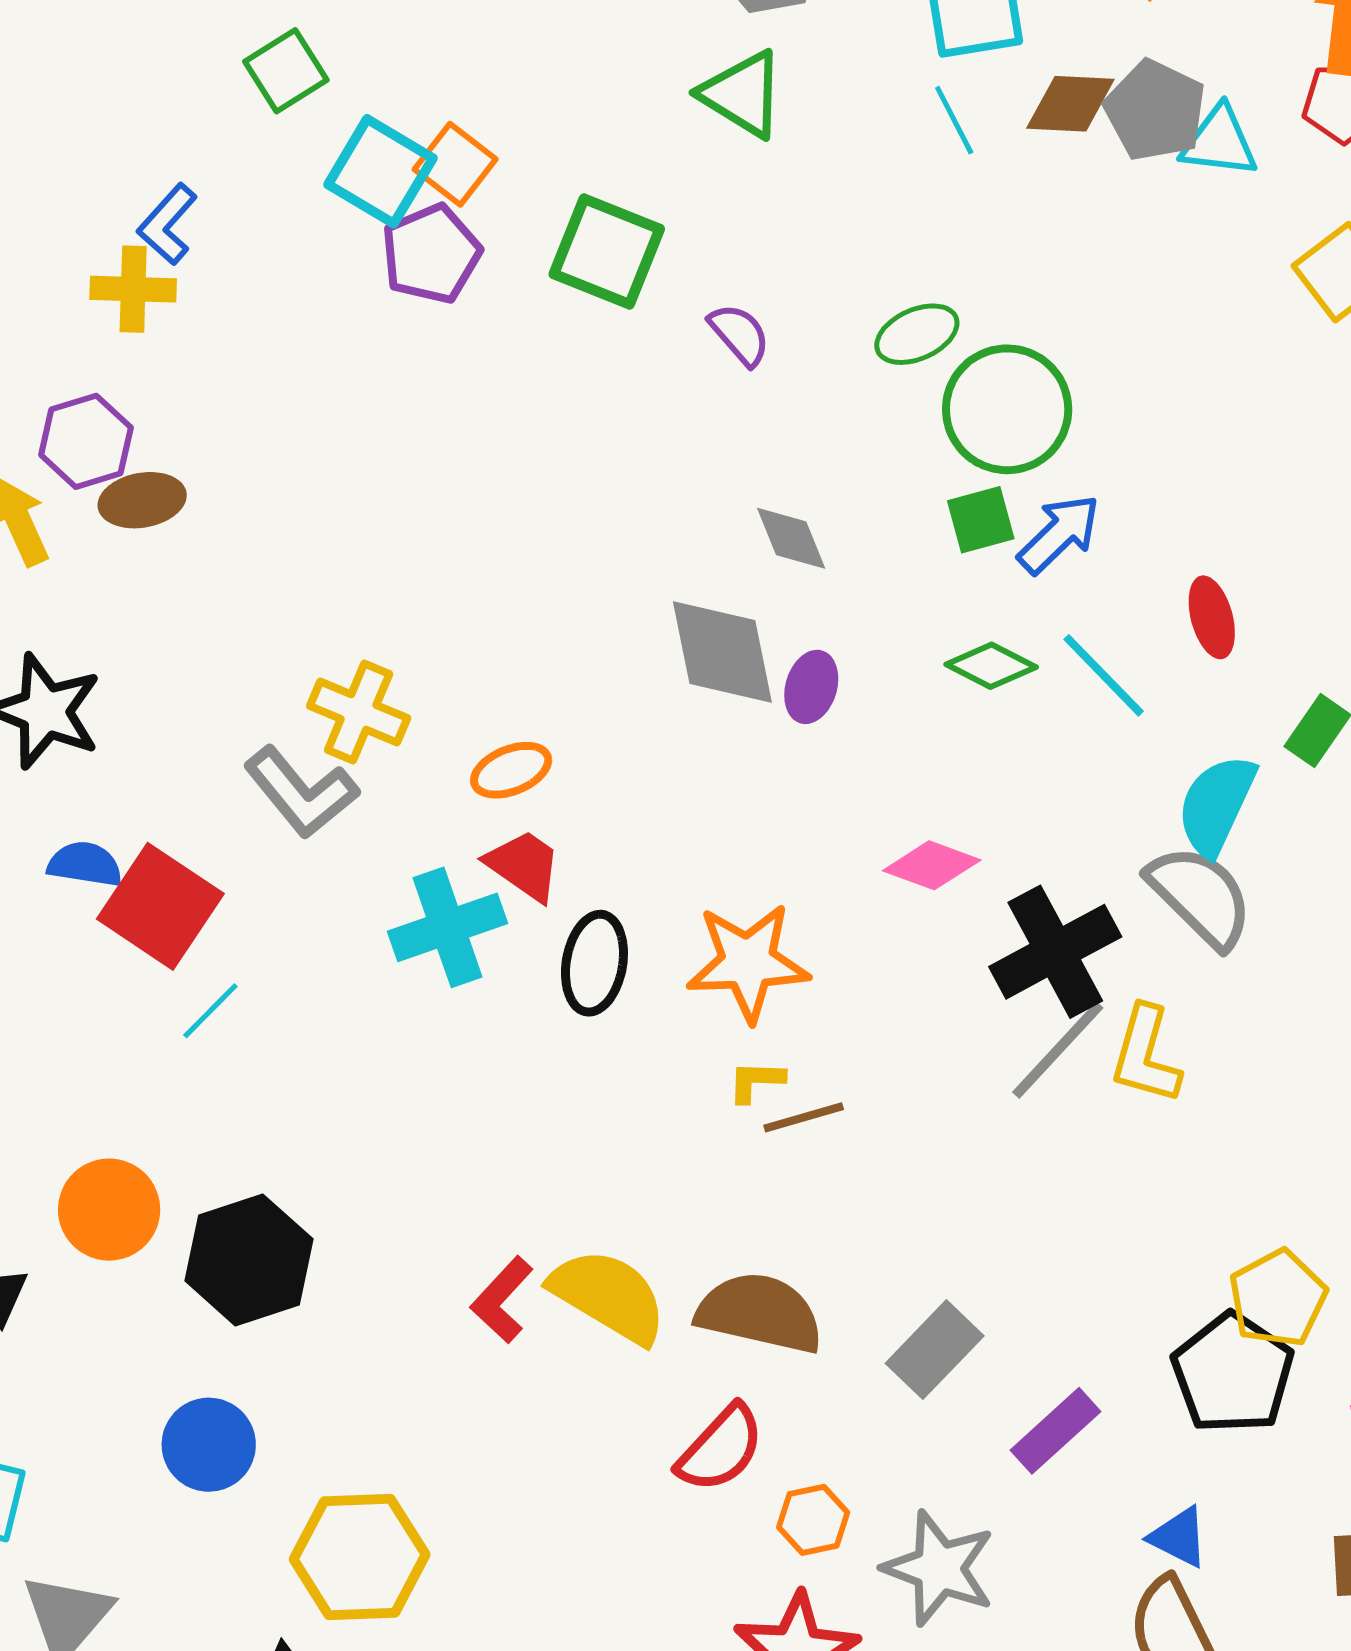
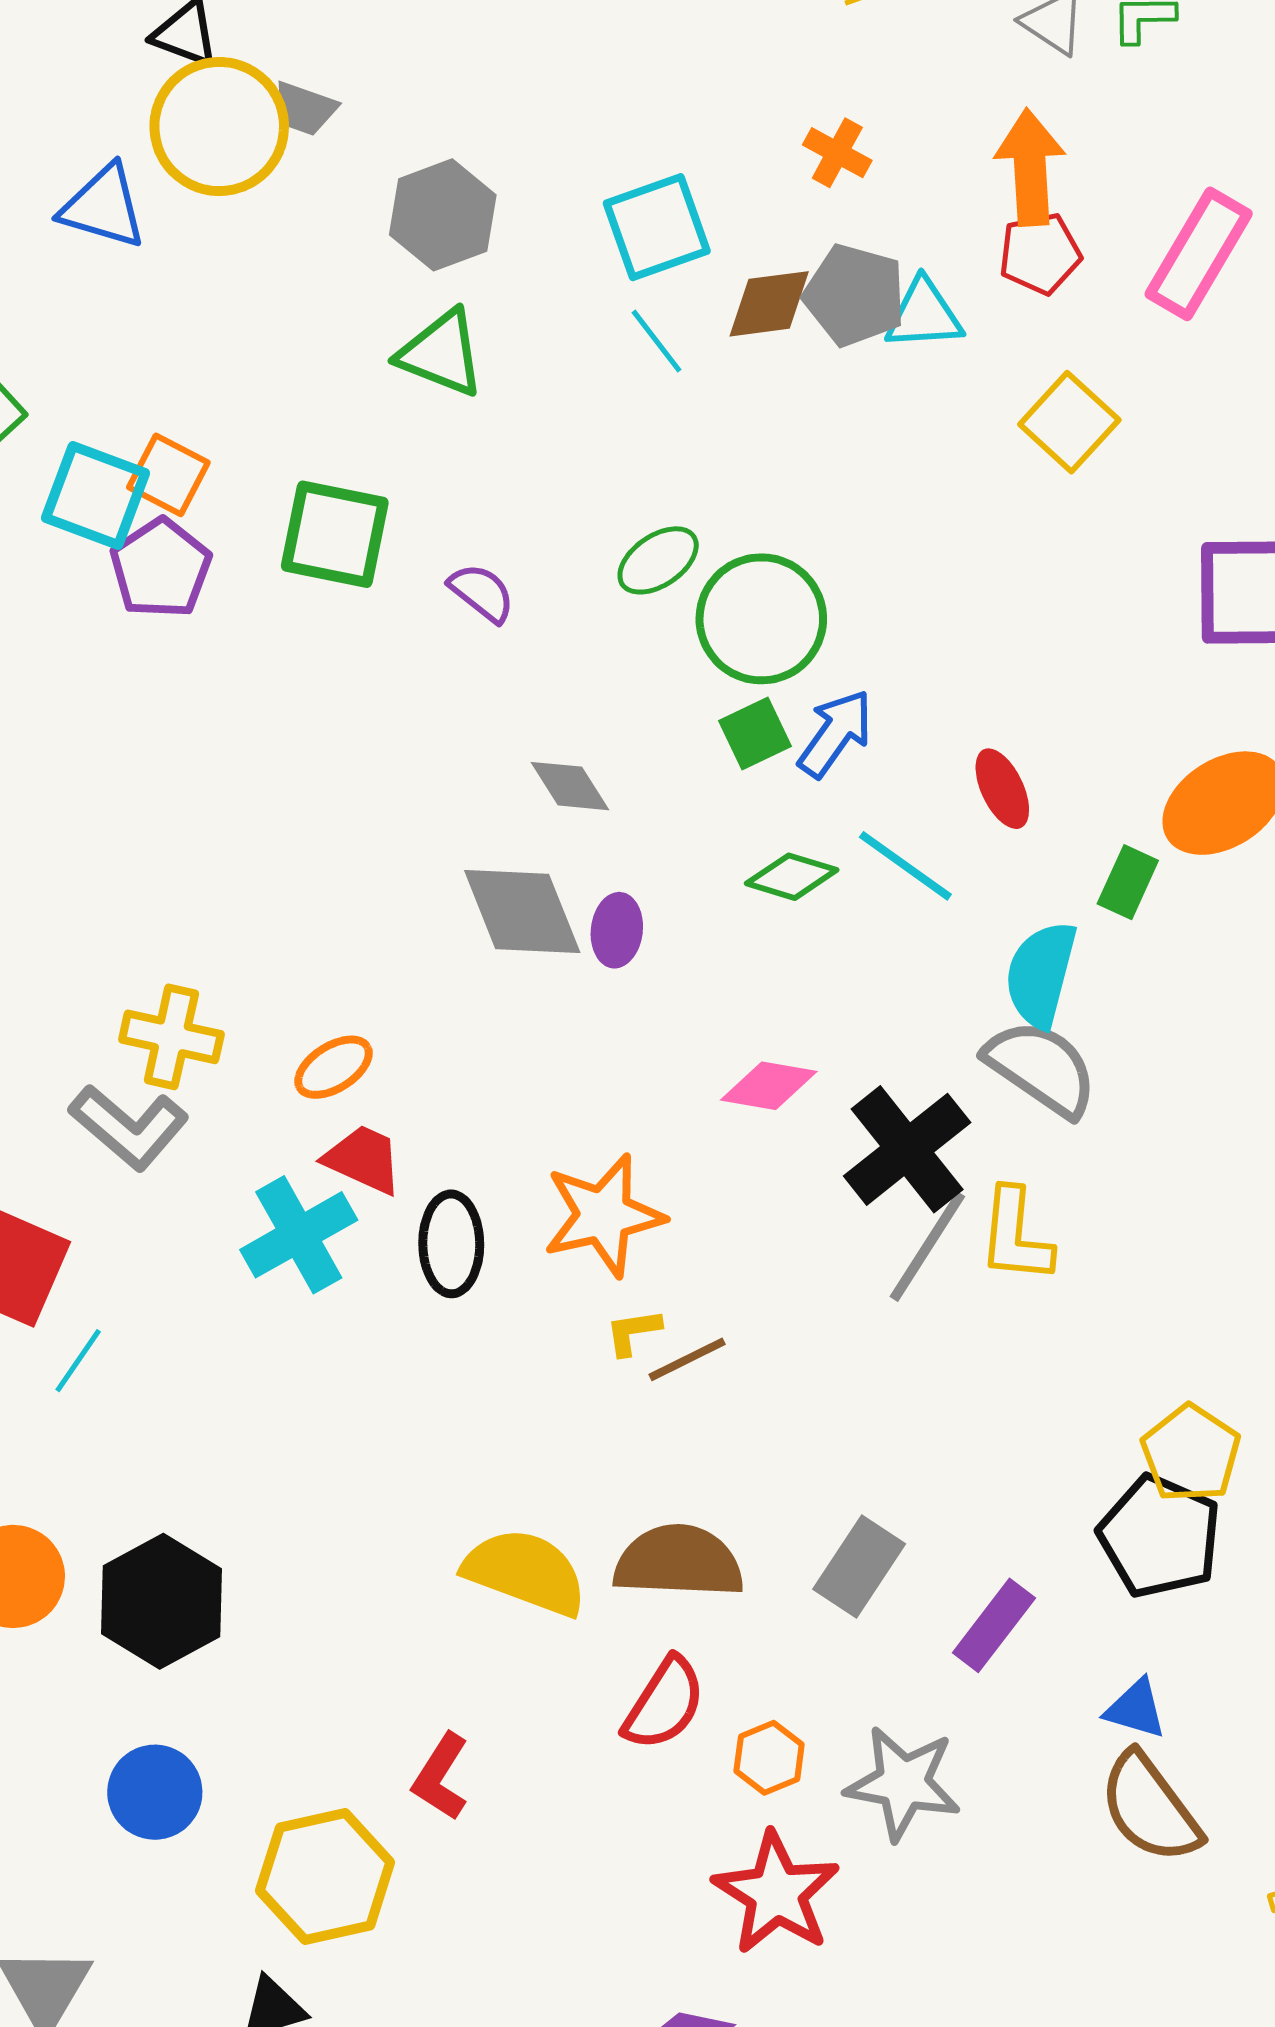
red L-shape: (502, 1300) -> (441, 1777), moved

